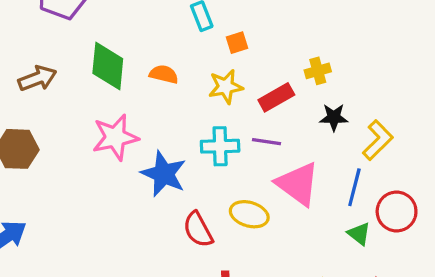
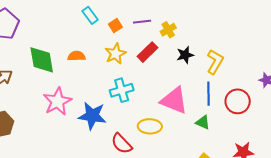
purple line: (266, 142) -> (142, 22), moved
green triangle: (359, 234) -> (203, 122), moved

